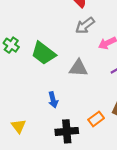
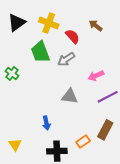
gray arrow: (85, 25) -> (66, 59), moved
green trapezoid: (44, 53) -> (40, 52), moved, turned 30

